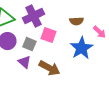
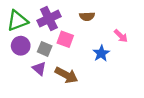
brown semicircle: (76, 21) -> (87, 16), moved
blue star: (81, 48) -> (101, 53), size x0.7

